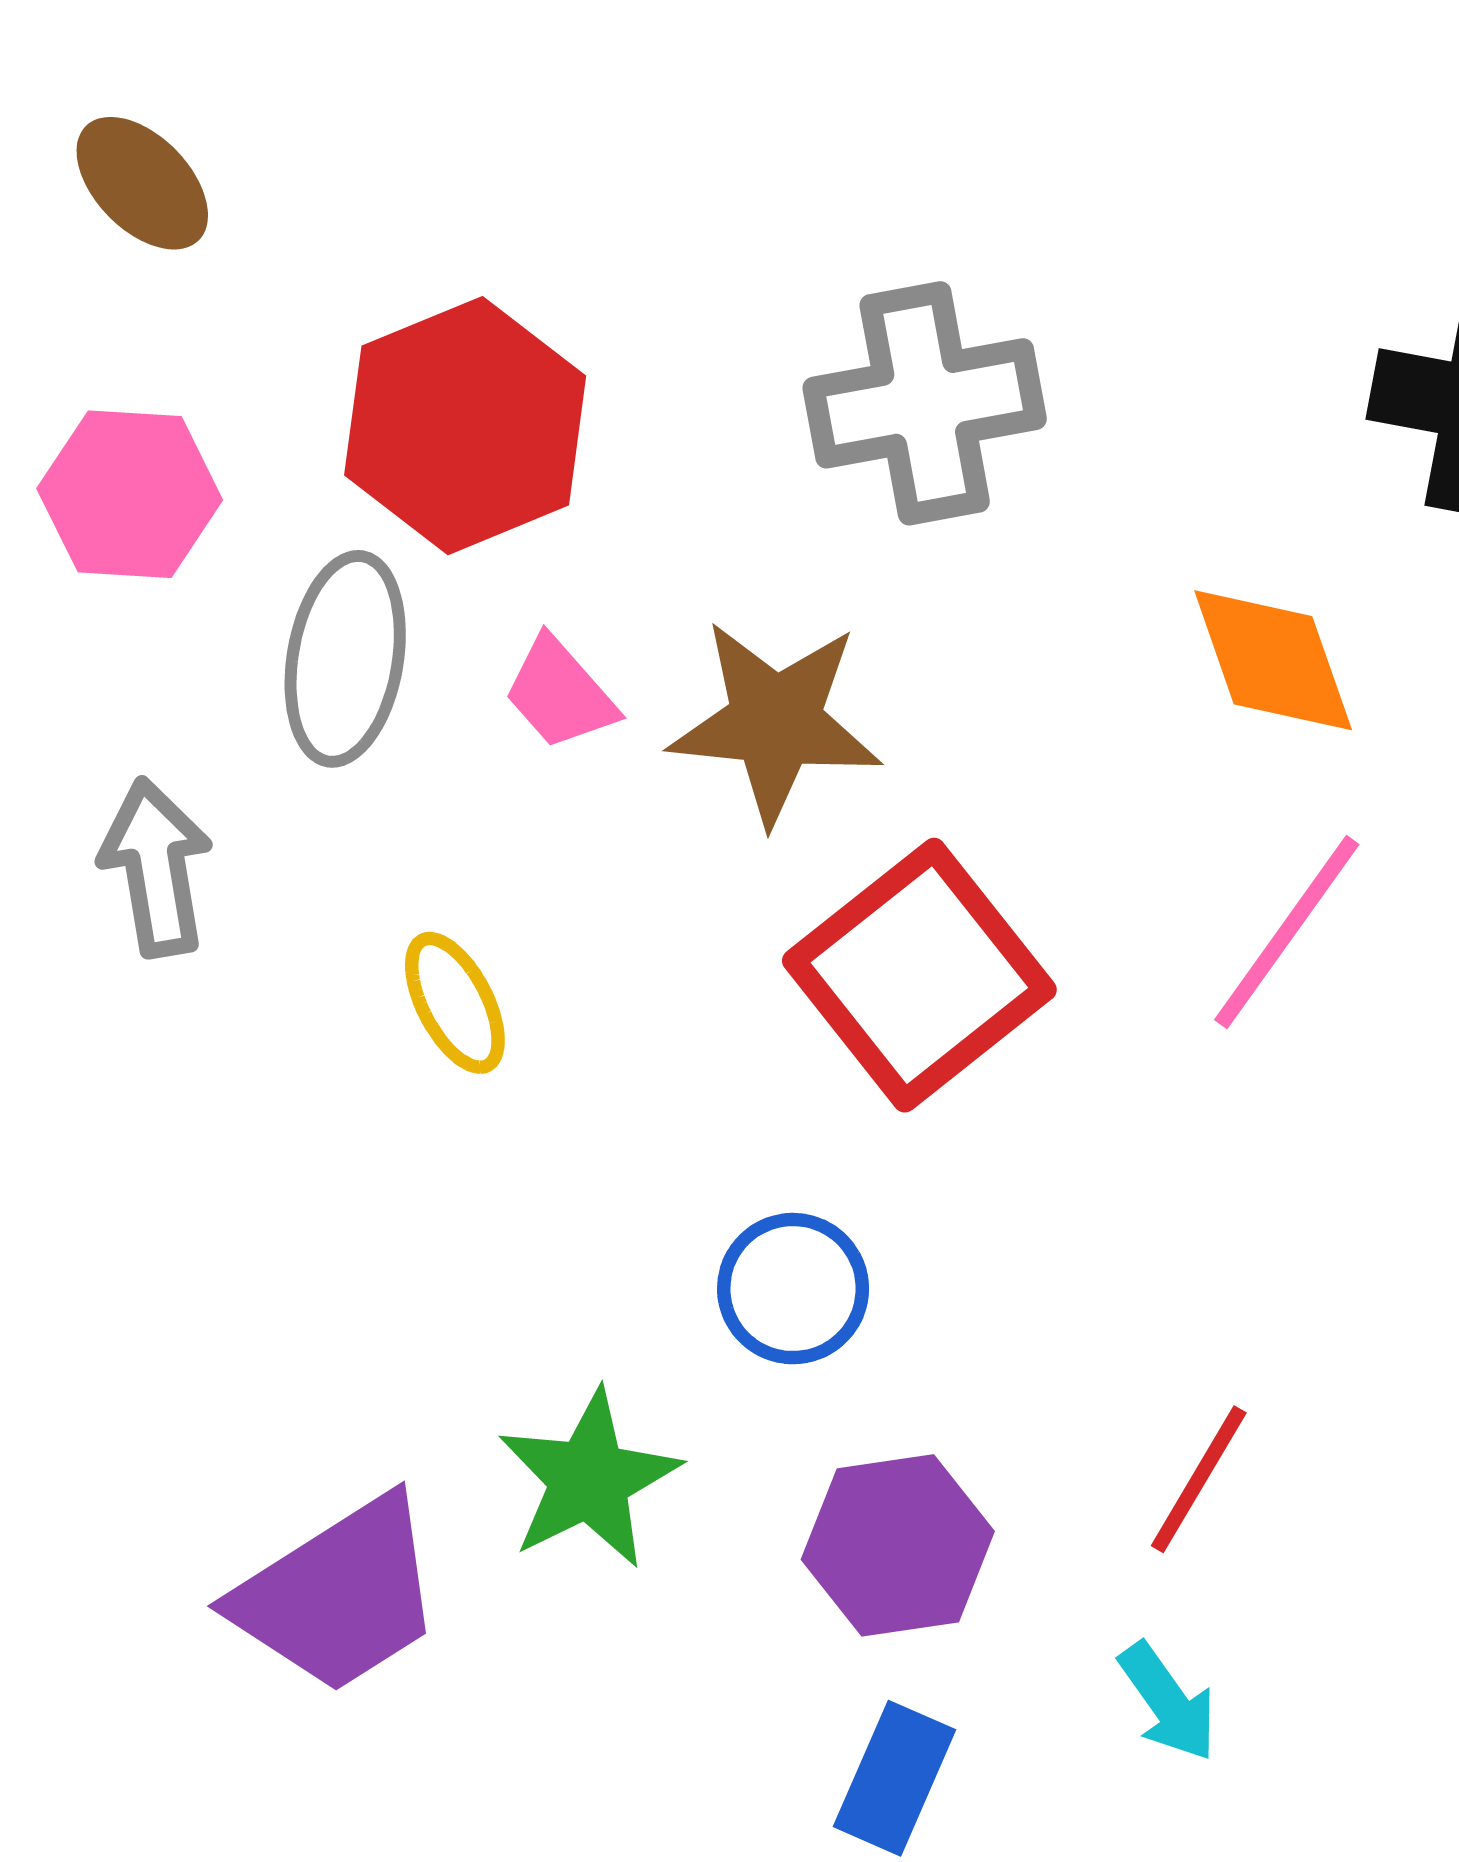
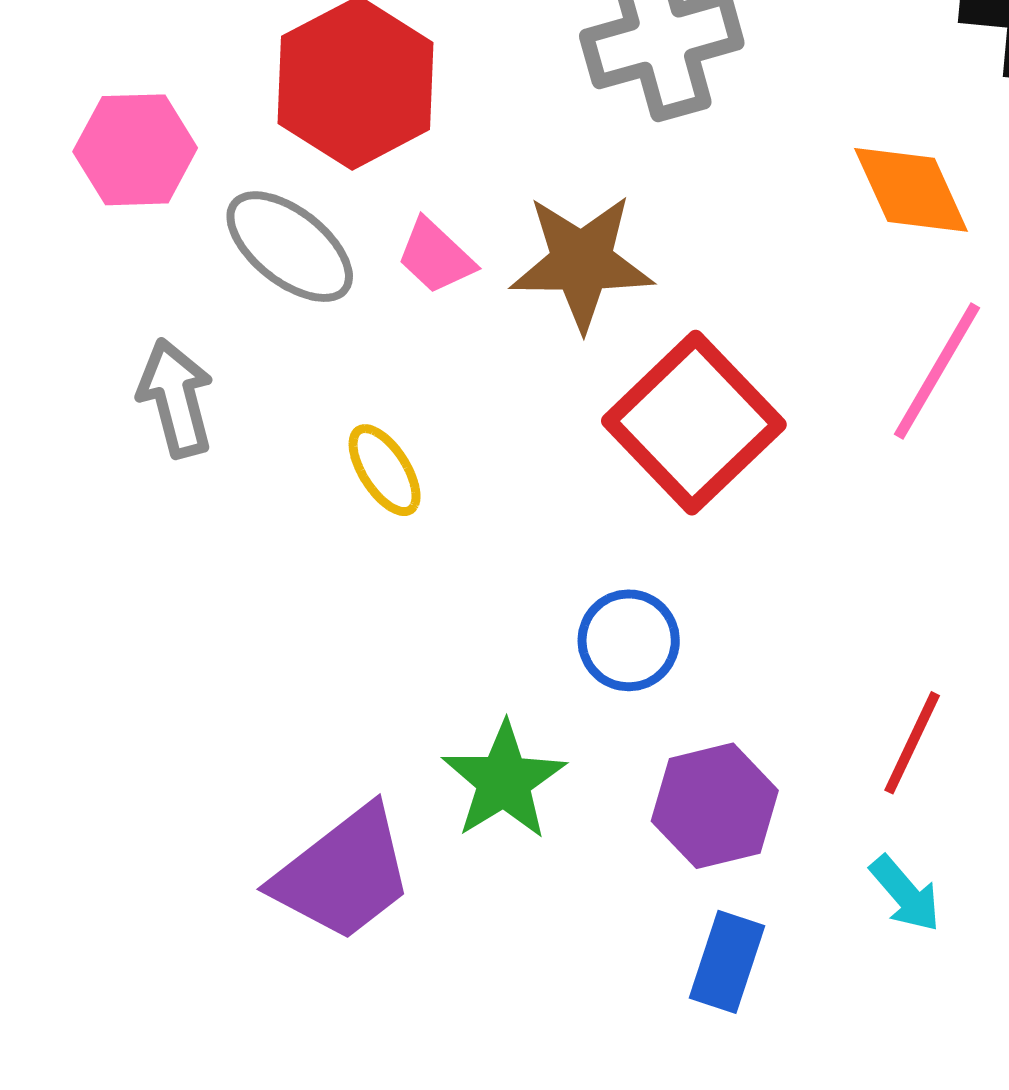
gray ellipse: (345, 659) -> (290, 247), turned -56

